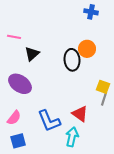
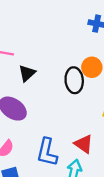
blue L-shape: (49, 121) -> (47, 152), turned 35

